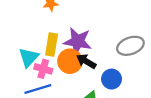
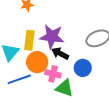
orange circle: (70, 61) -> (37, 62), moved
pink cross: (43, 69) -> (53, 74), moved

